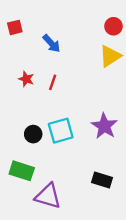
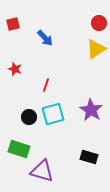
red star: (26, 79) -> (15, 69), moved
red line: (53, 82) -> (46, 85), moved

